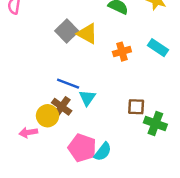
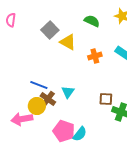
gray square: (67, 31) -> (50, 30), moved
blue line: (68, 84) -> (39, 85), moved
pink arrow: (28, 132) -> (22, 119), size x1.5

